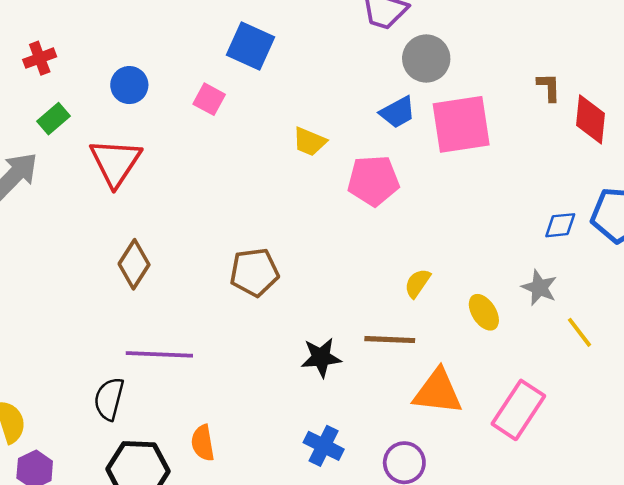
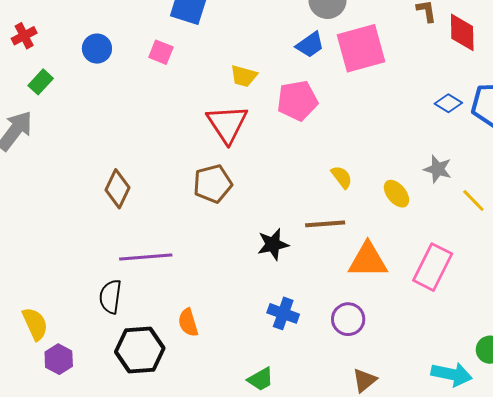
red triangle: (115, 162) -> (227, 124), moved
blue diamond: (560, 225) -> (448, 103), moved, turned 44
yellow semicircle: (417, 283) -> (342, 177), turned 115

